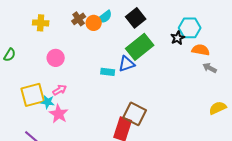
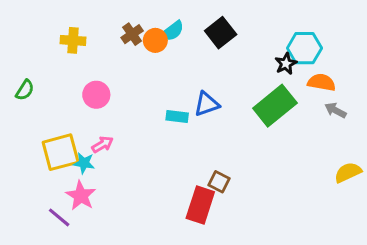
green rectangle: (140, 47) -> (275, 106), moved
pink star: (59, 114) -> (81, 196), moved
brown square: (135, 114) -> (219, 182), size x0.6

